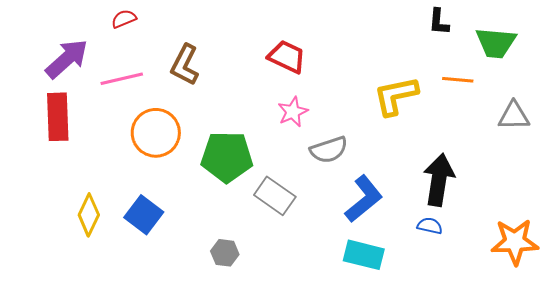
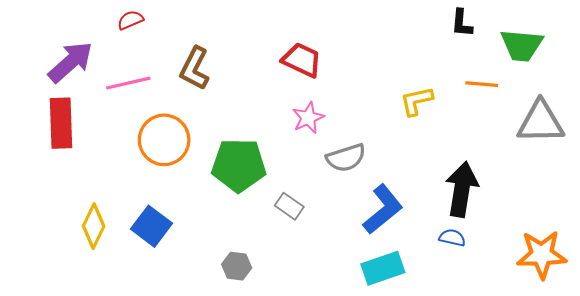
yellow L-shape: (396, 96) -> (417, 101), size x0.7
gray triangle: (514, 116) -> (541, 122), size x1.4
gray rectangle: (275, 196) -> (289, 206), size x0.7
cyan rectangle: (364, 255) -> (383, 268), turned -33

